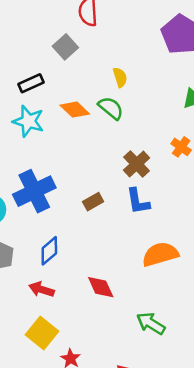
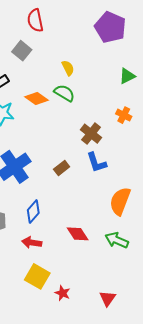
orange semicircle: (160, 254) -> (120, 201), turned -44
green arrow: (151, 323) -> (117, 240), moved

